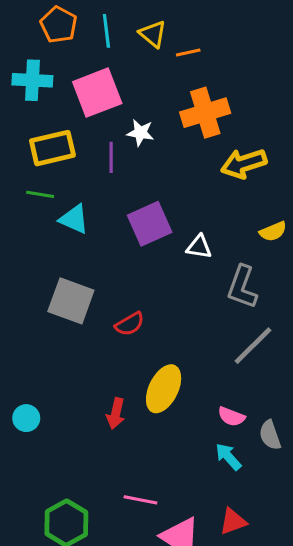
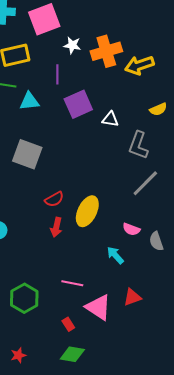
orange cross: (205, 113) -> (106, 51), moved
purple line: (111, 157) -> (57, 74), moved
cyan triangle: (74, 219) -> (29, 101), turned -30
red semicircle: (130, 324) -> (54, 199), moved
cyan arrow: (228, 457) -> (115, 255), moved

